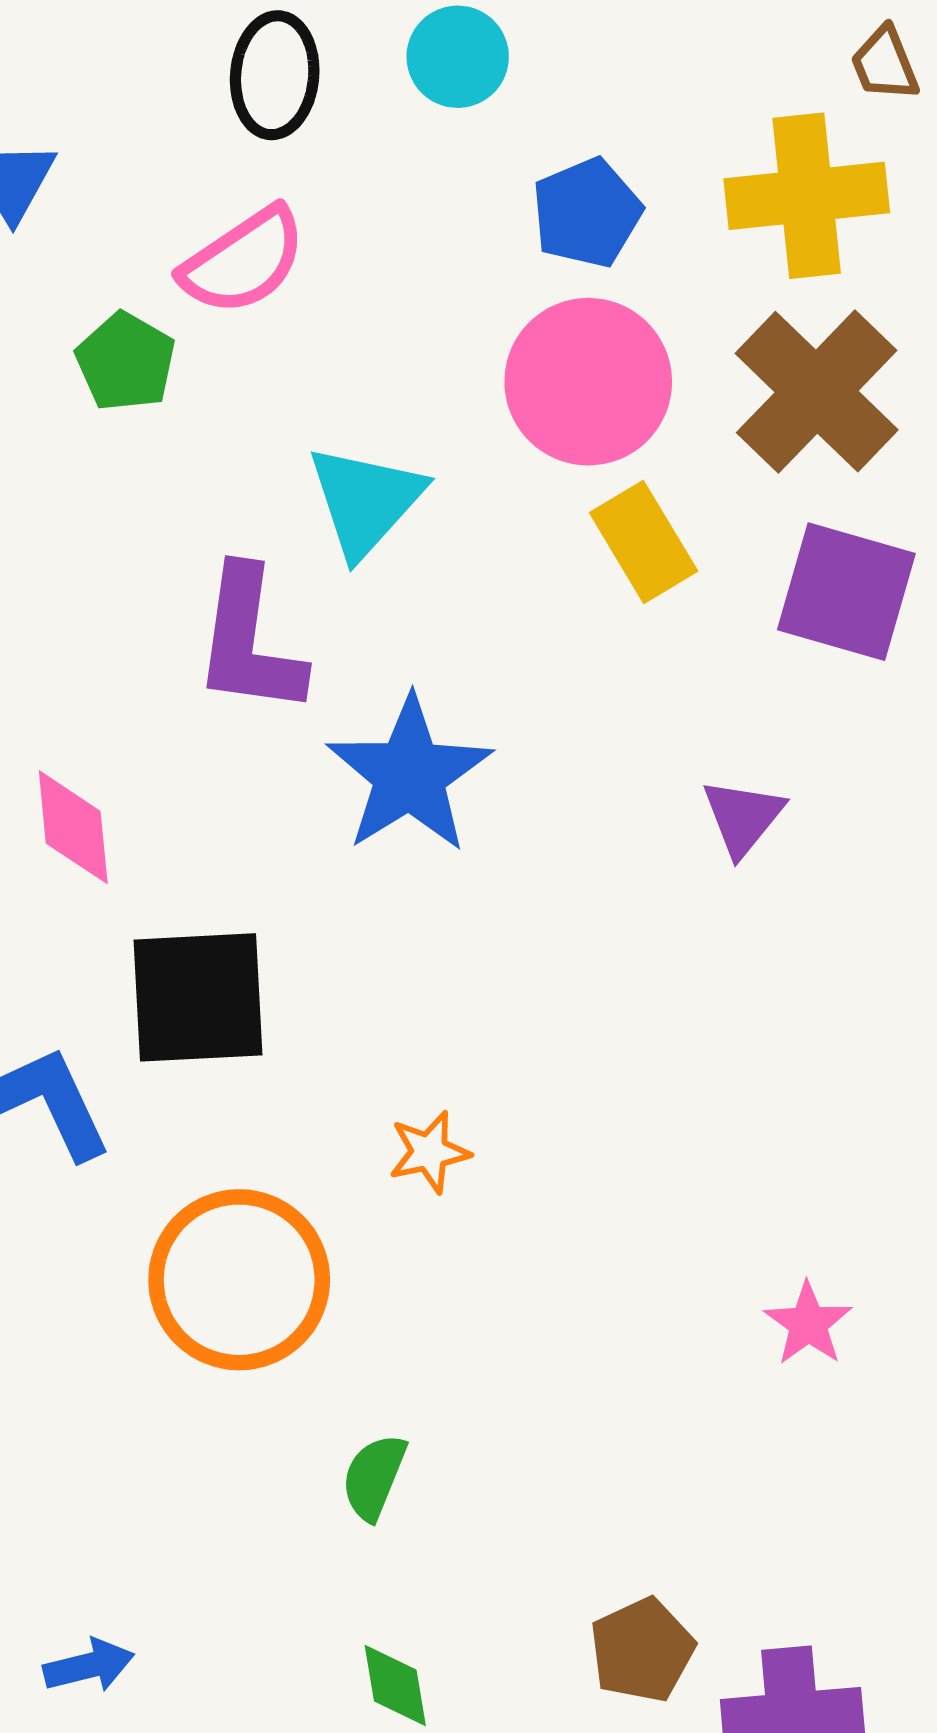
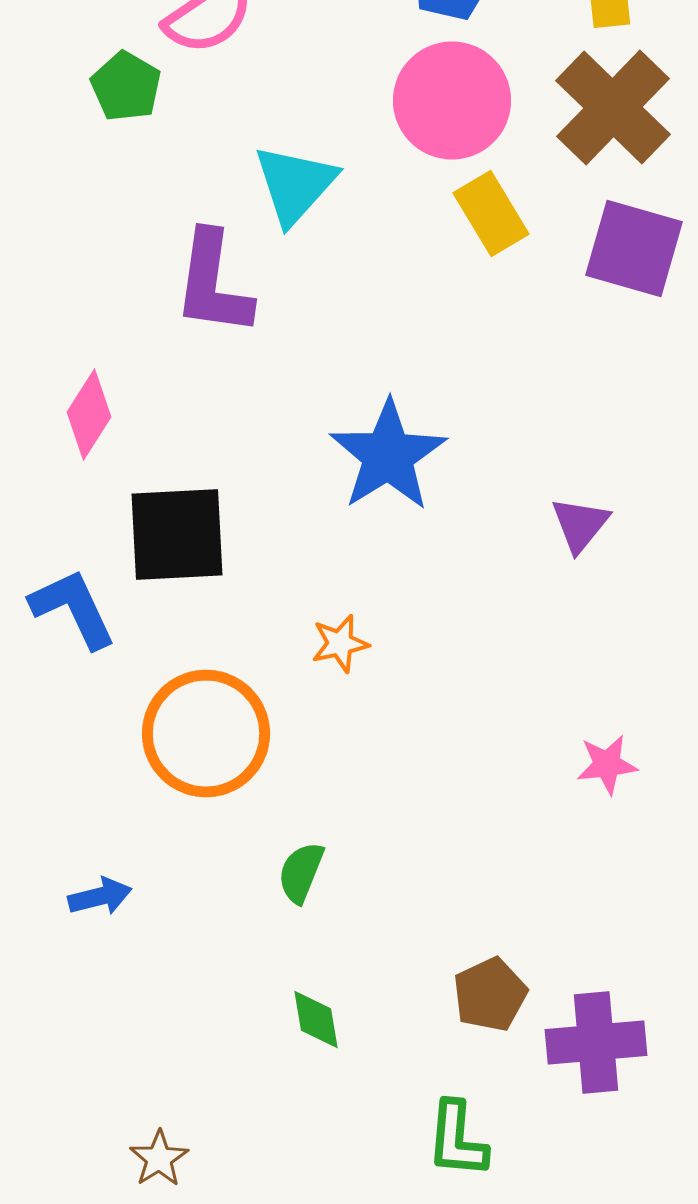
blue star: (409, 775) -> (388, 456), moved
purple triangle: (743, 817) -> (580, 524), moved
pink diamond: (73, 827) -> (89, 414), turned 38
pink star: (808, 1324) -> (607, 764), turned 30
blue arrow: (89, 1666) -> (100, 896), moved

